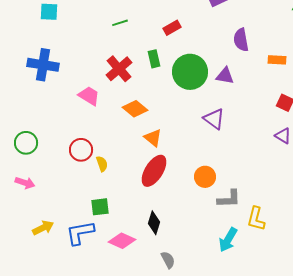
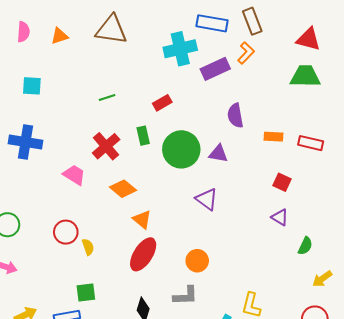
gray L-shape: (229, 199) -> (186, 296), moved

